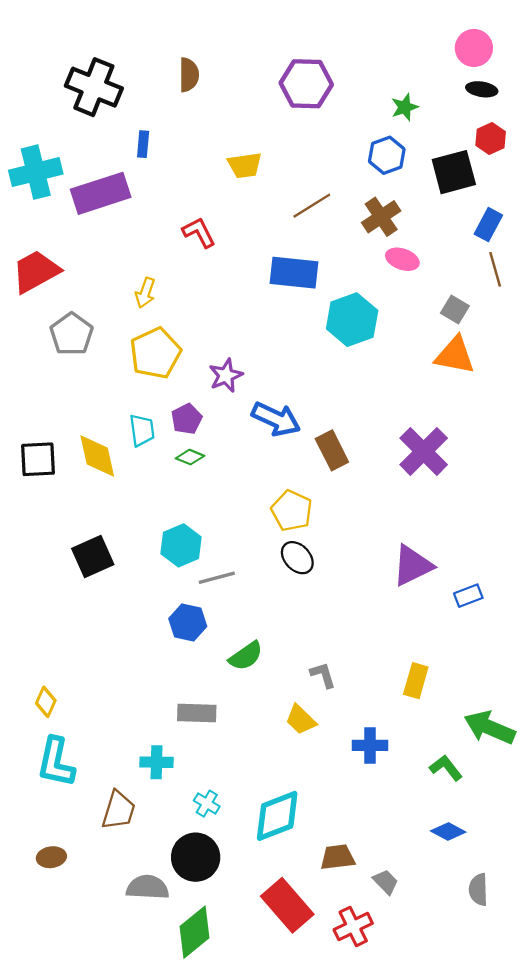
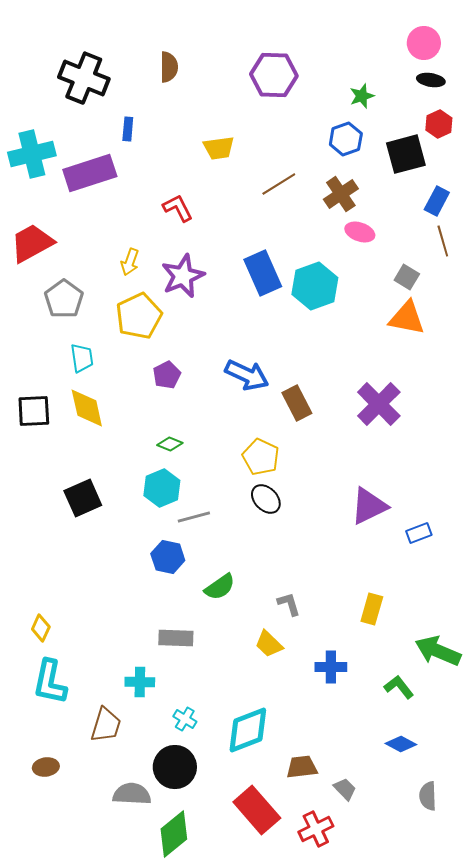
blue rectangle: (294, 273) -> (263, 273), moved, turned 60
purple star: (226, 375) -> (183, 276), moved, size x1.4
cyan trapezoid: (142, 430) -> (82, 358), moved
green diamond: (190, 457) -> (170, 444), moved

